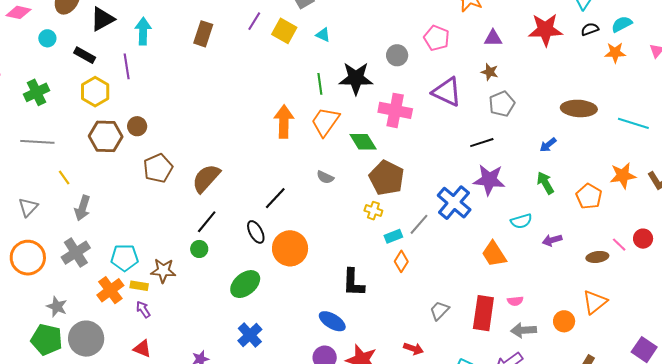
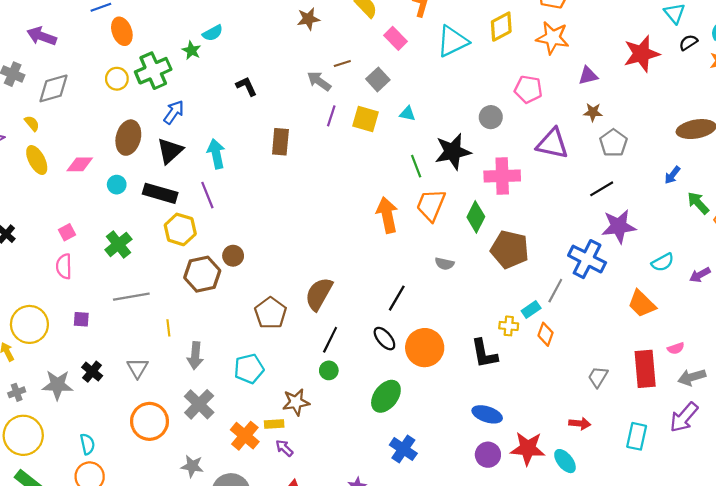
black rectangle: (85, 55) -> (160, 193), size x1.4
green diamond: (363, 142) -> (476, 217), turned 72
brown pentagon: (158, 168) -> (271, 313), moved
yellow line: (64, 177) -> (168, 328), turned 42
green arrow: (545, 183) -> (698, 203), moved
yellow cross: (373, 211) -> (509, 326), moved
cyan pentagon: (125, 258) -> (249, 369), moved
black L-shape: (353, 283) -> (484, 354), moved

